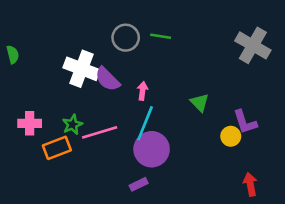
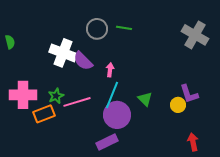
green triangle: (200, 103) -> (145, 99), moved
pink cross: (30, 123) -> (23, 95), size x1.5
purple rectangle: (139, 184) -> (107, 142), size x1.5

